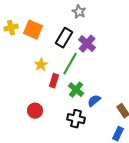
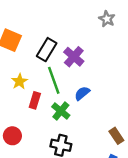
gray star: (79, 12) -> (107, 19), moved
green line: (70, 64) -> (54, 80), turned -50
blue semicircle: (94, 101) -> (82, 93), moved

